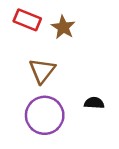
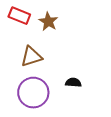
brown triangle: (42, 71) -> (31, 57), turned 35

